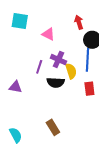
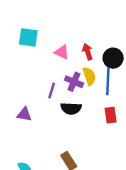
red arrow: (79, 22) -> (88, 52), moved
yellow semicircle: (71, 71) -> (89, 76), moved

